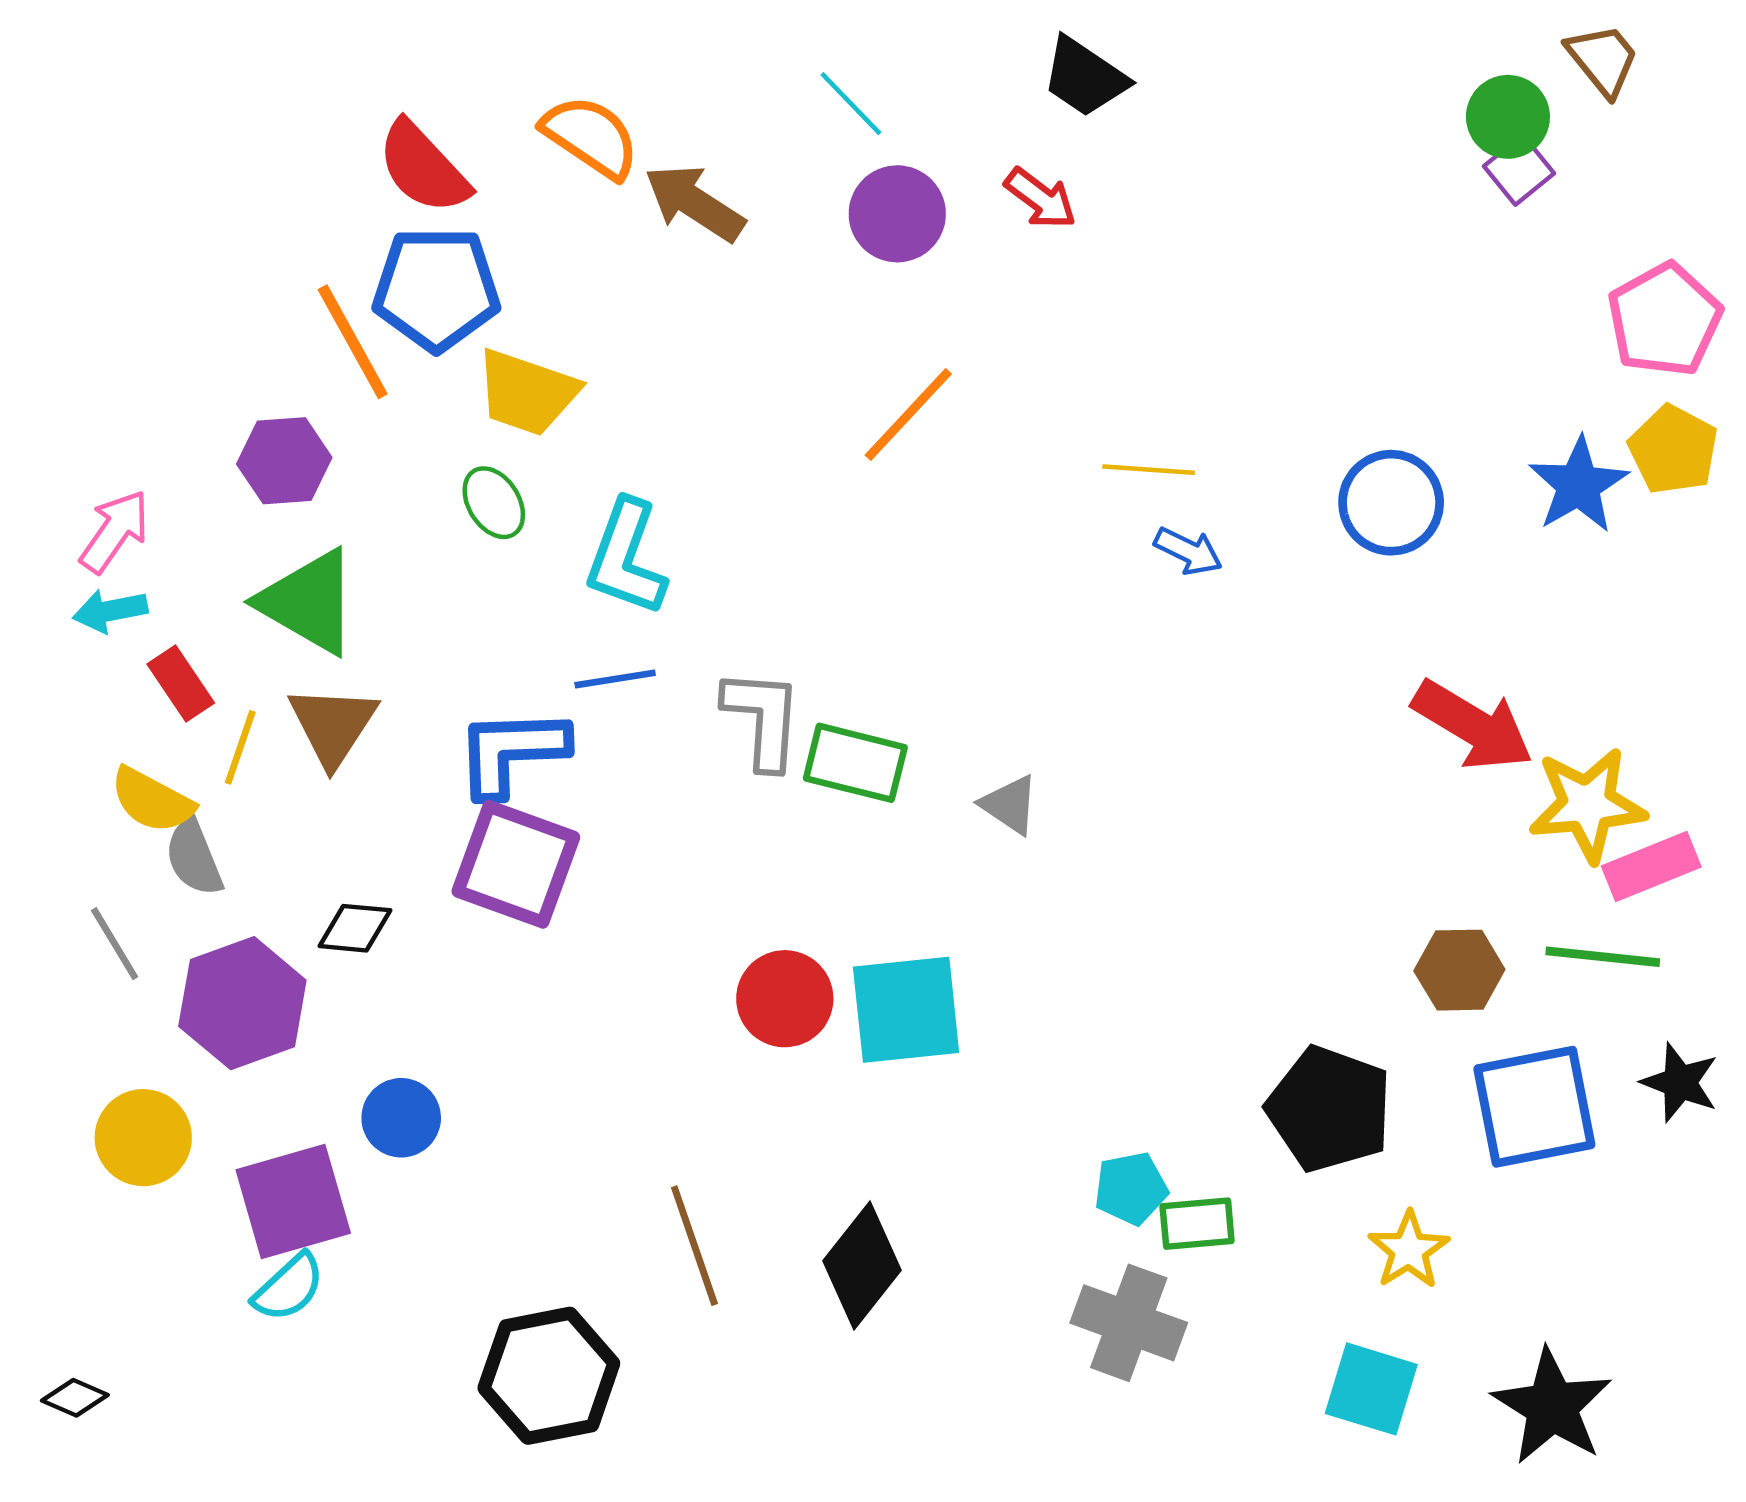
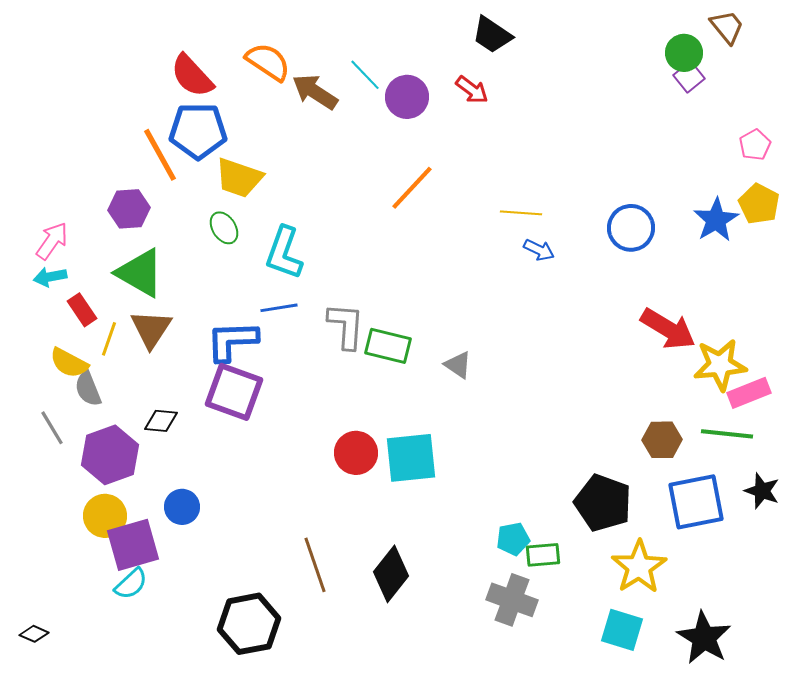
cyan line: (851, 104) -> (365, 75), moved
pink pentagon: (1664, 320) -> (755, 145), size x0.6
yellow circle: (143, 1138) -> (105, 516), moved
yellow star: (1409, 1250) -> (639, 567), size x1.5

